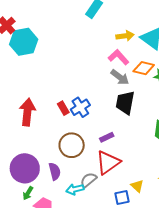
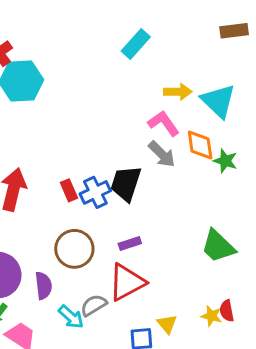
orange diamond: (144, 68) -> (200, 145), turned 60
black trapezoid: (125, 103) -> (126, 183), moved
cyan arrow: (75, 189) -> (71, 317), turned -132

